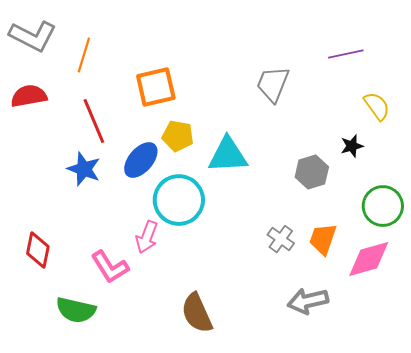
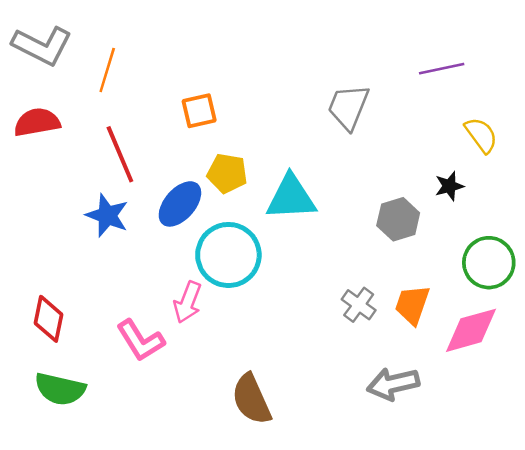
orange square: (156, 87) -> (199, 111), size x0.7
green semicircle: (76, 310) -> (60, 389), moved

